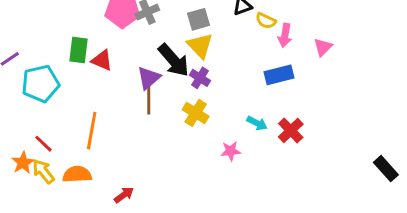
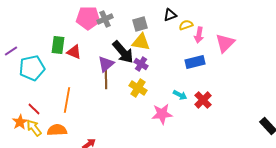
yellow semicircle: (266, 21) -> (186, 25), turned 136
yellow triangle: (200, 46) -> (141, 42), turned -36
pink triangle: (323, 47) -> (225, 43), size x1.5
pink star: (231, 151) -> (162, 114), size x1.5

